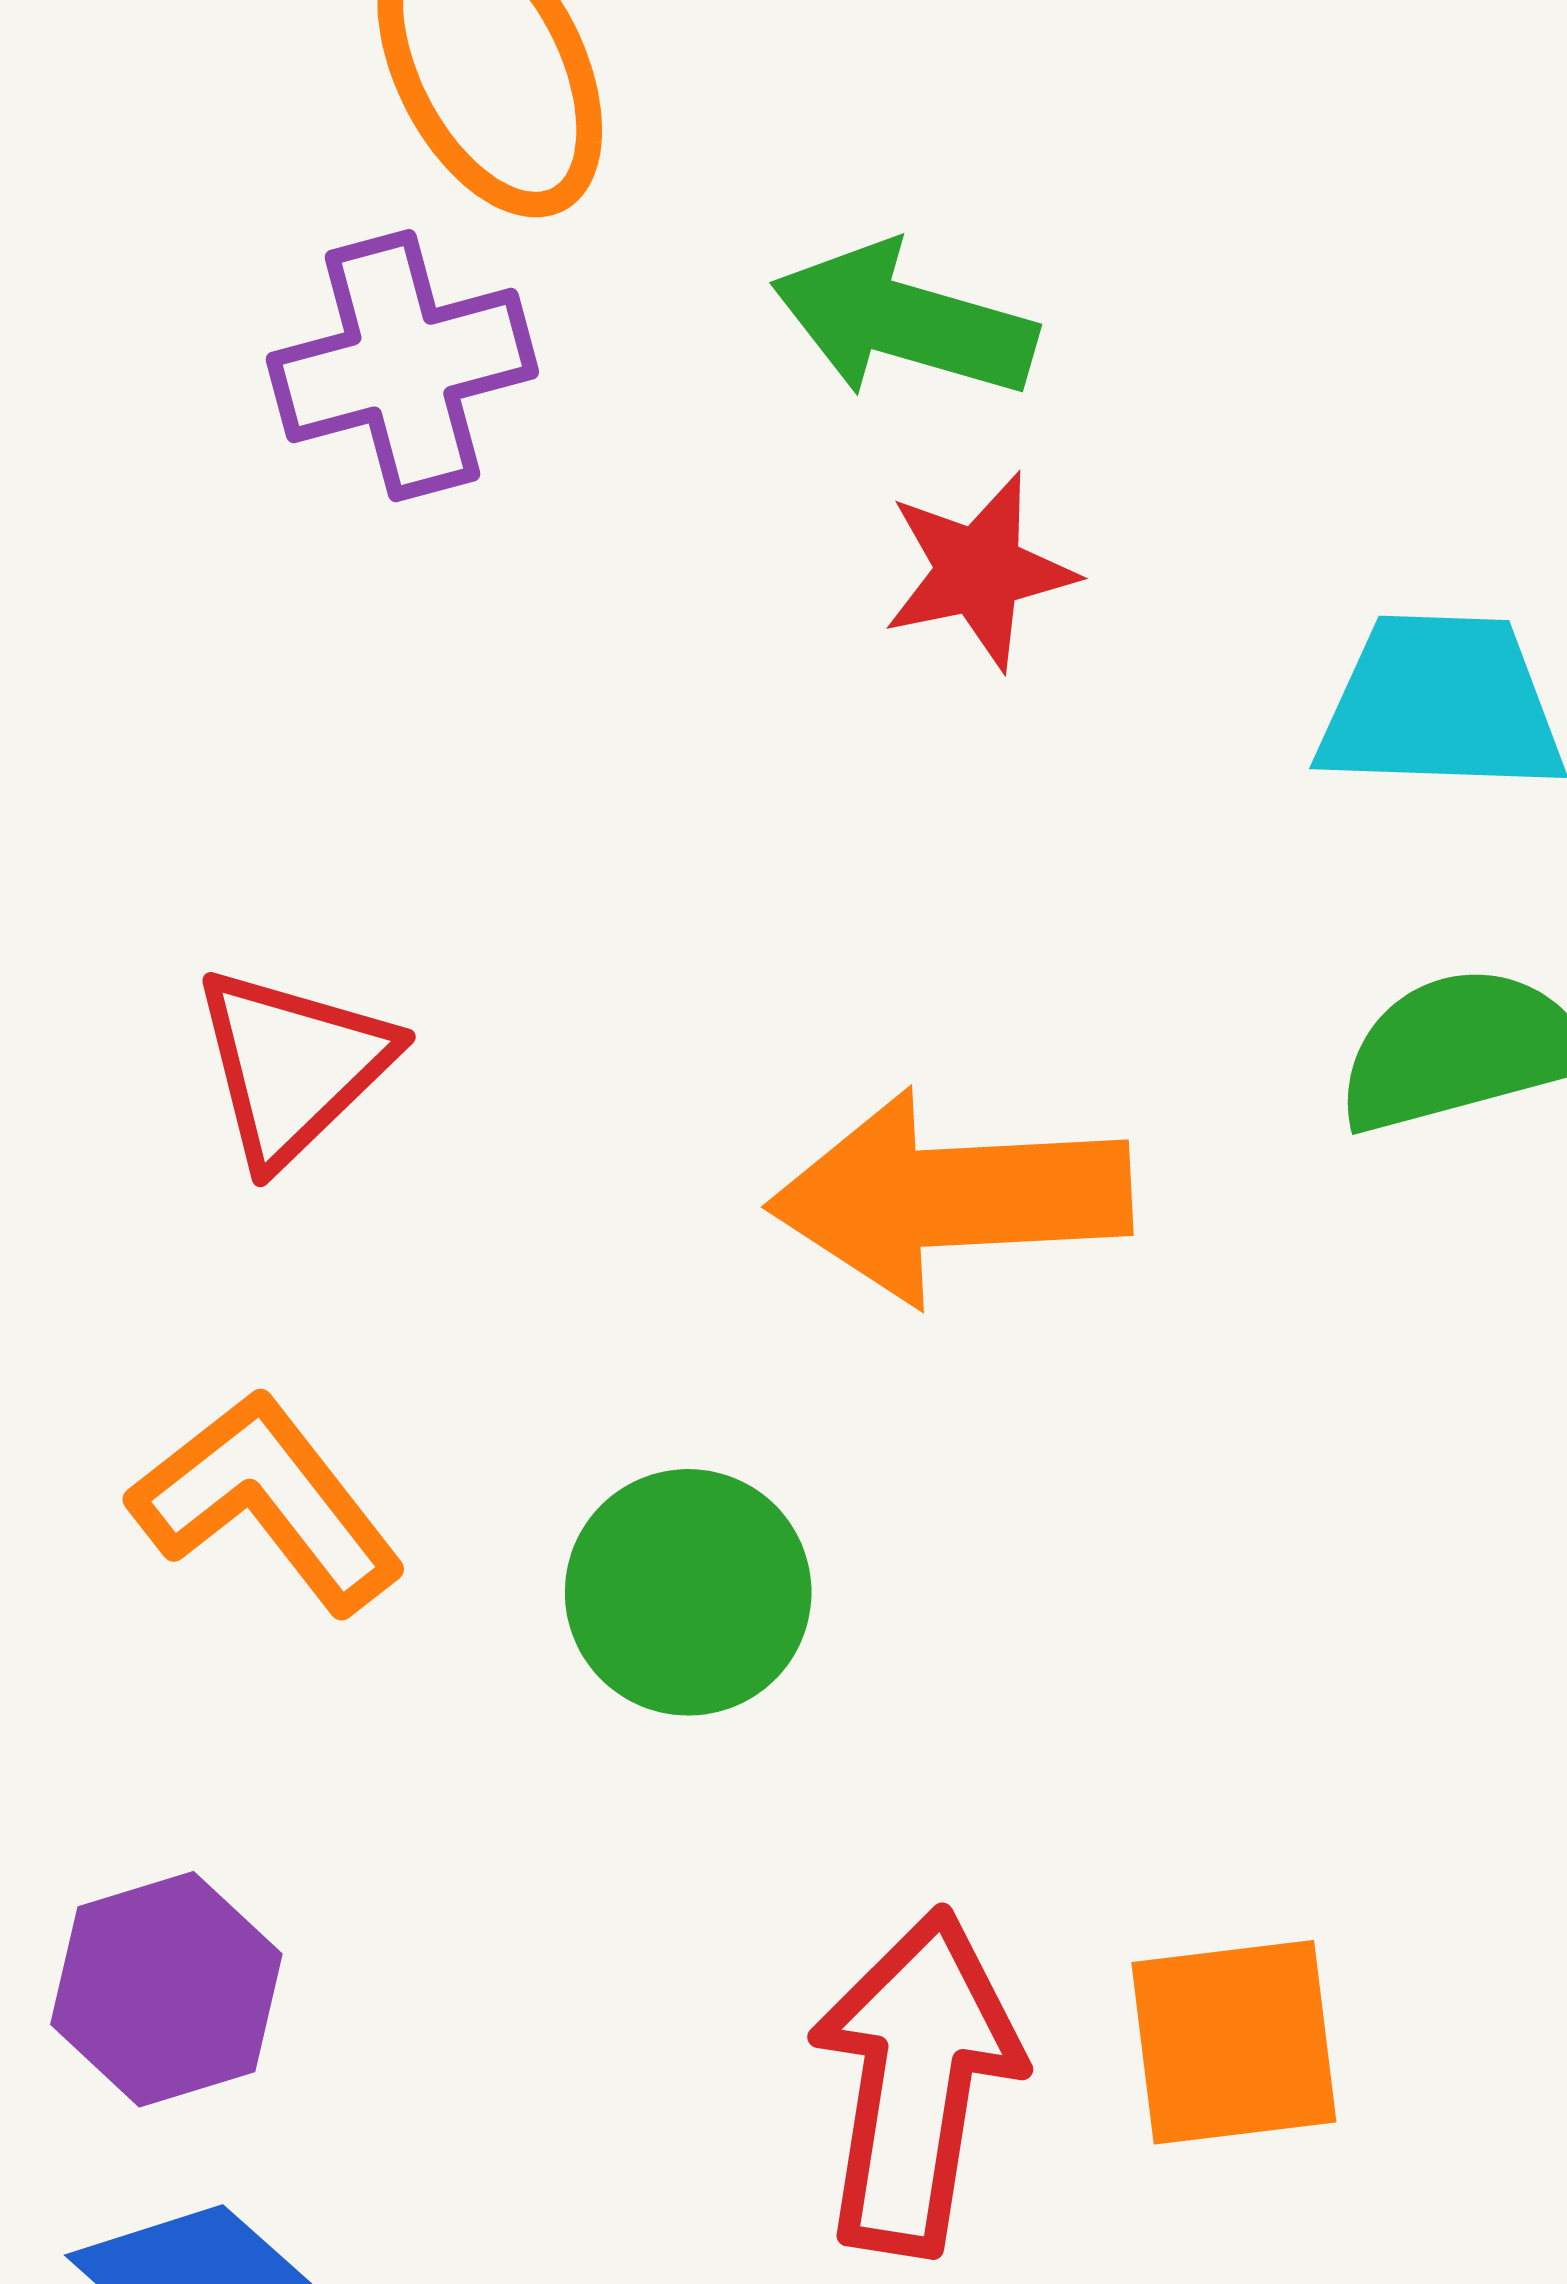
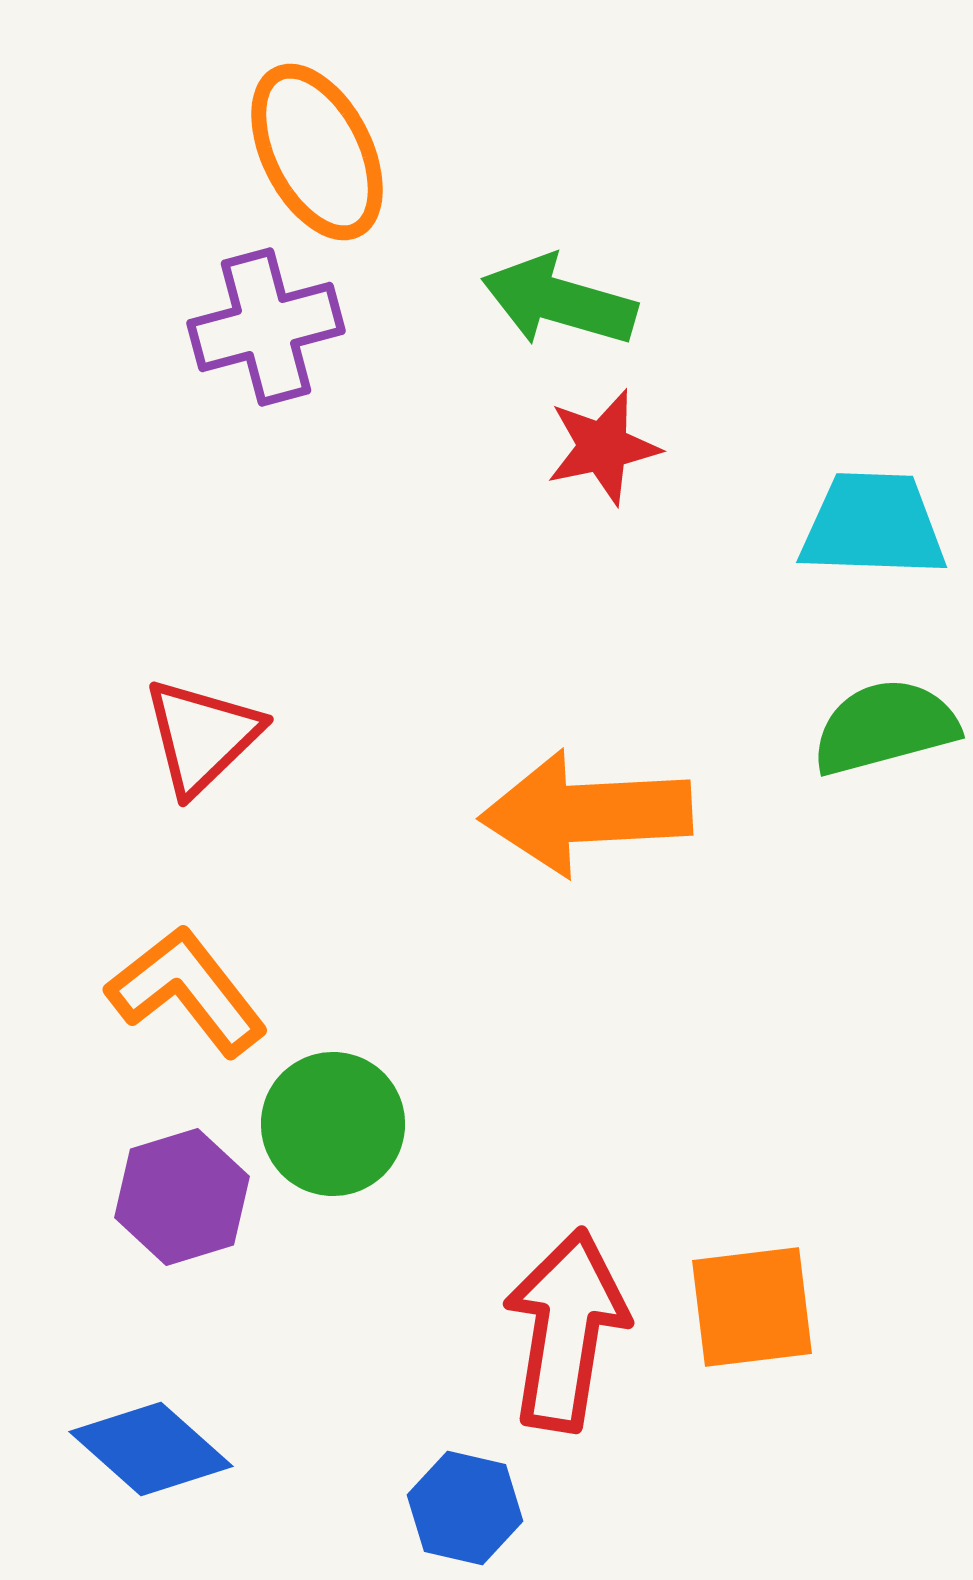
green circle: (688, 1592) -> (333, 1124), moved
purple hexagon: (166, 1989) -> (182, 1197), moved

